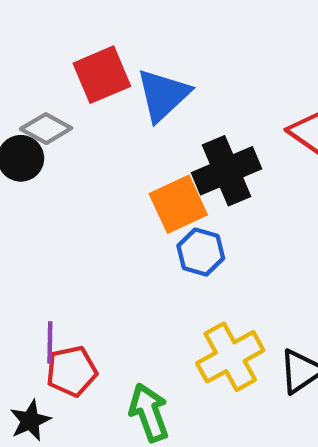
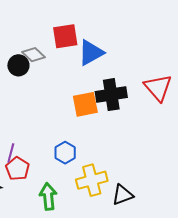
blue hexagon: (201, 252) -> (65, 153), moved
red pentagon: (72, 371) -> (17, 169), turned 30

